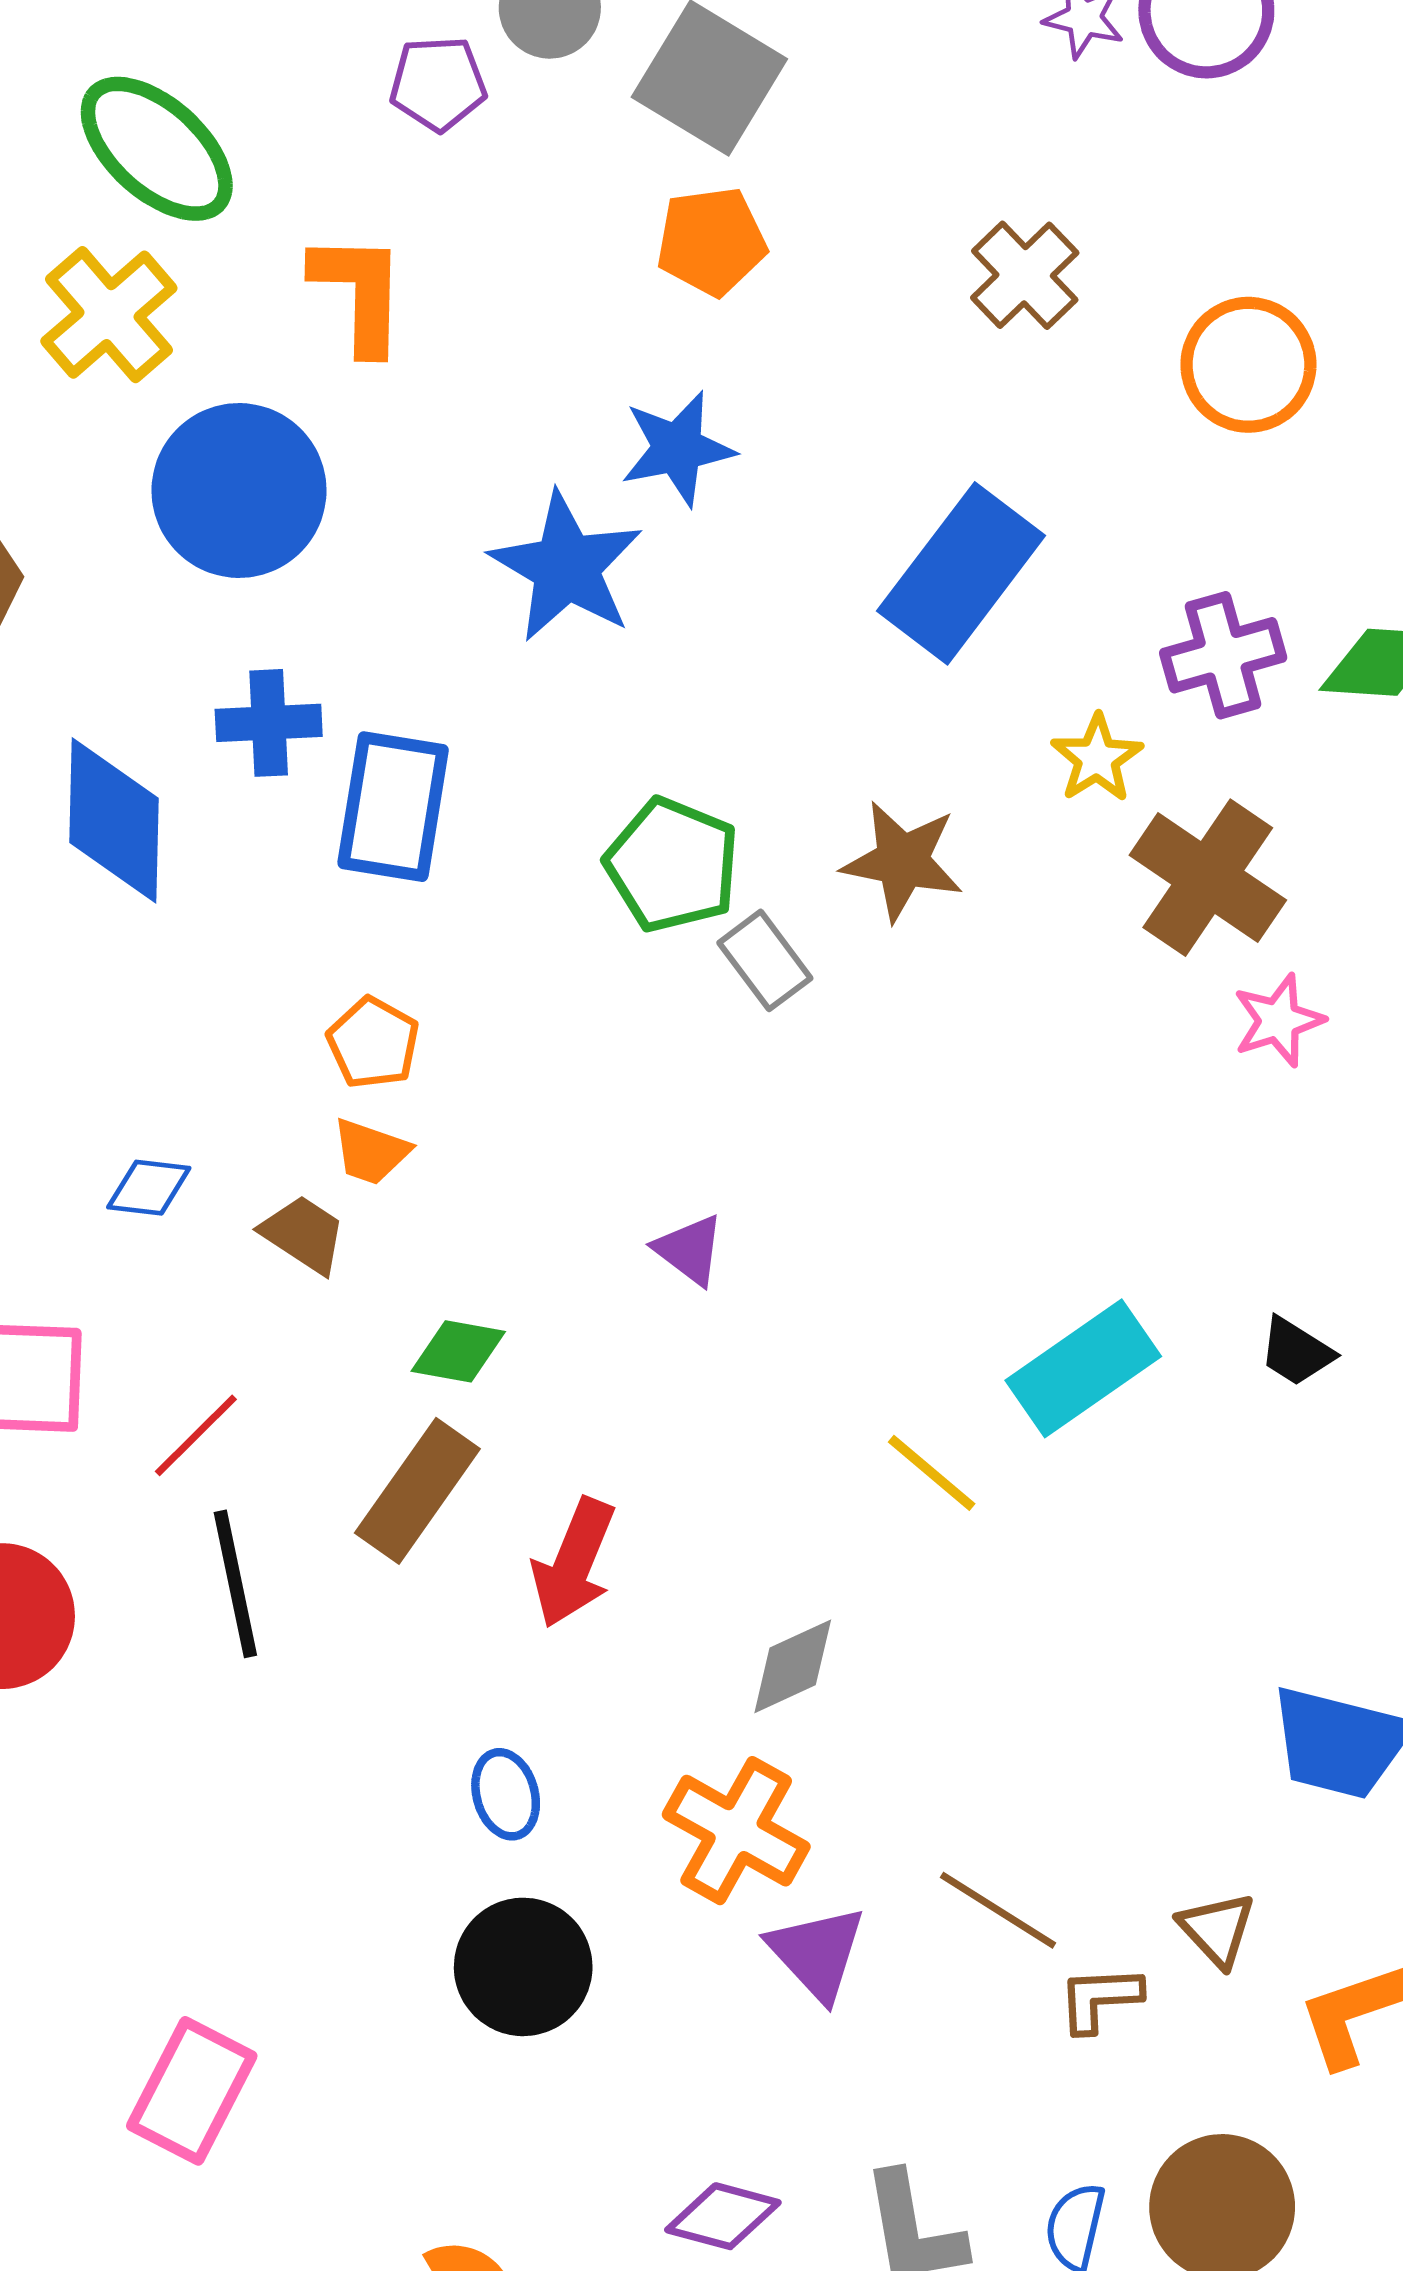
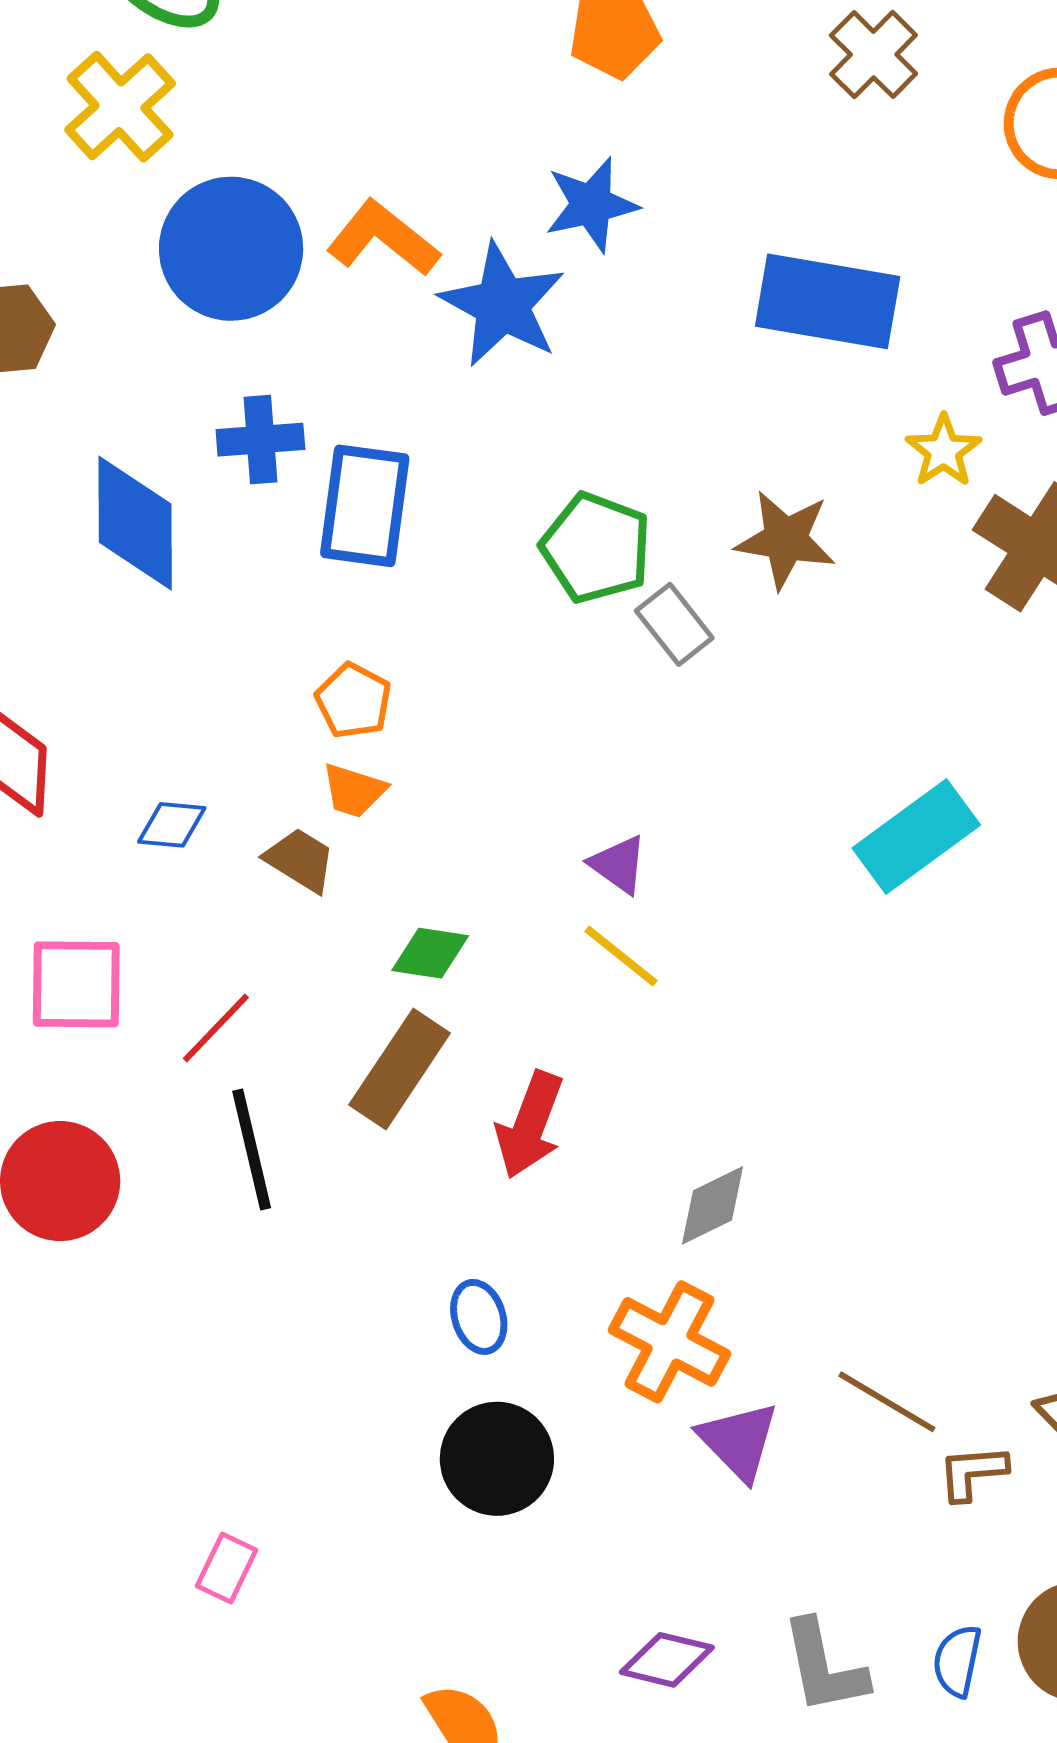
orange L-shape: (359, 293) -> (383, 238), moved, turned -51
blue rectangle: (961, 573) -> (828, 301), turned 64
cyan rectangle: (1083, 1368) -> (916, 836), moved
yellow line: (932, 1473) -> (621, 956), moved
pink rectangle: (192, 2091) -> (227, 1568), size x0.6

